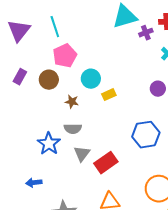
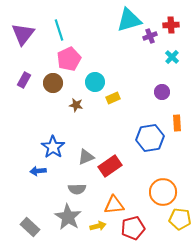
gray semicircle: (73, 129) -> (77, 189), moved
gray triangle: (82, 154) -> (86, 157), turned 30
blue arrow: (34, 183) -> (38, 171), moved

